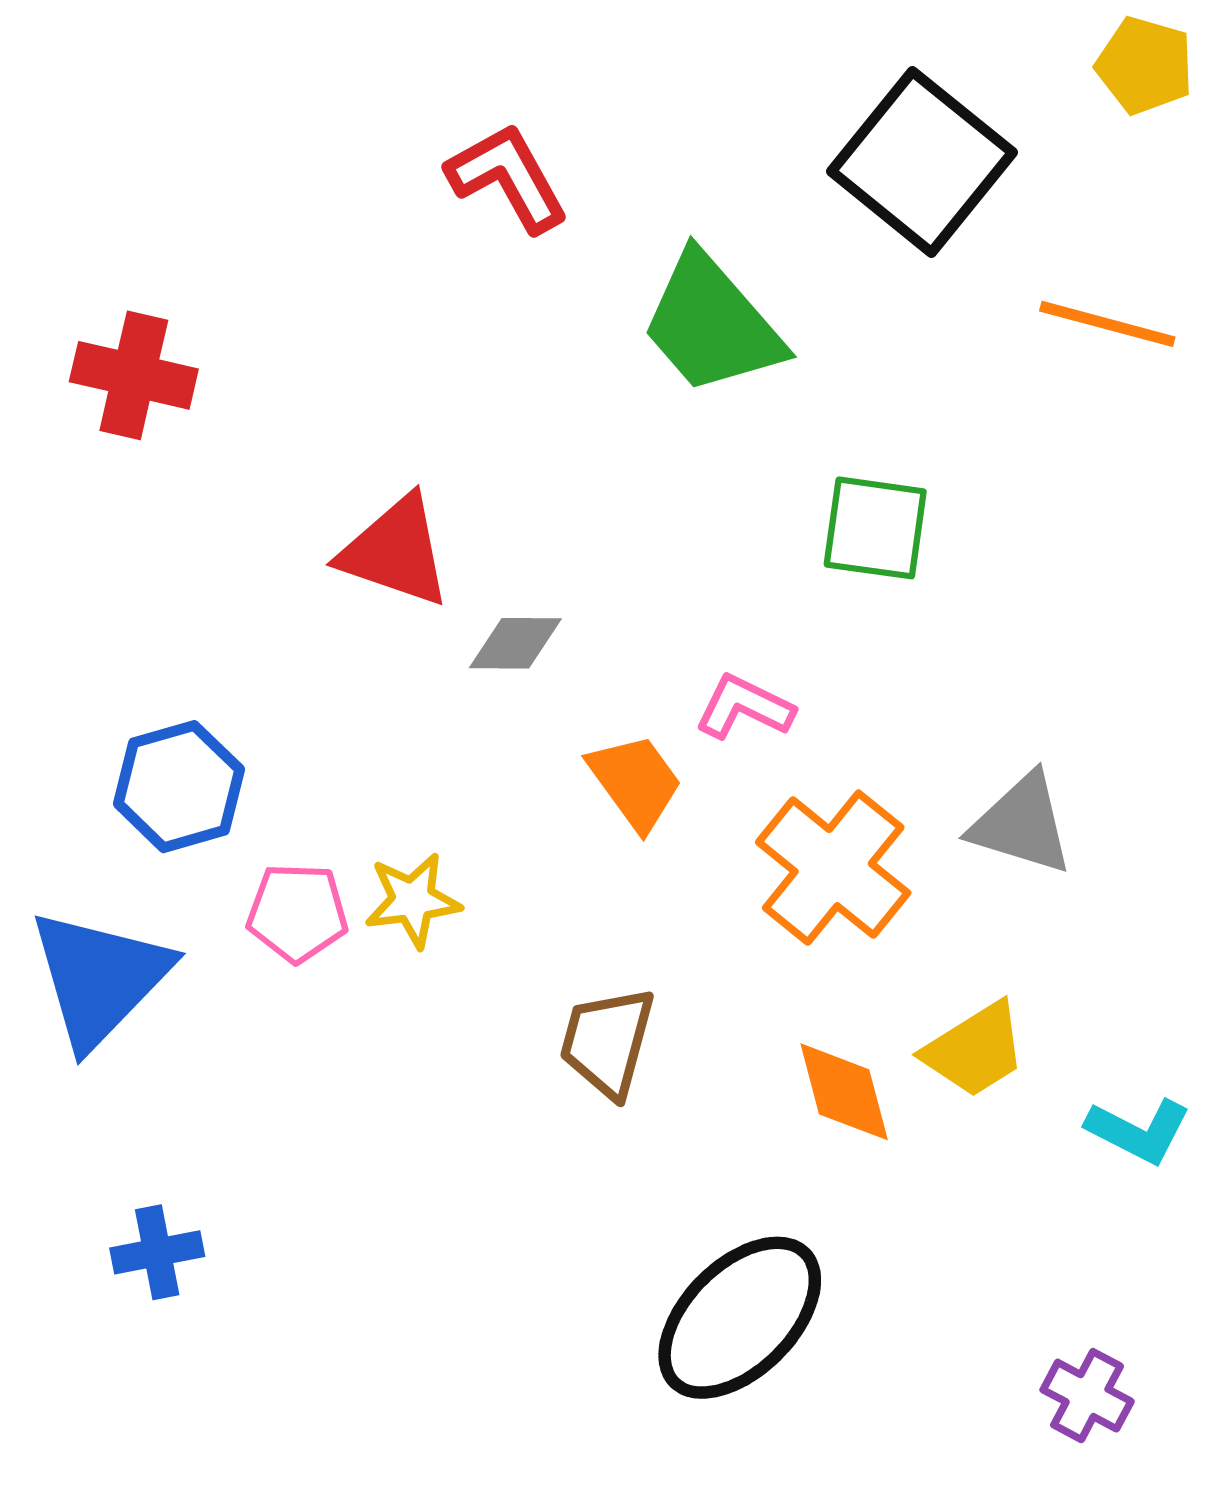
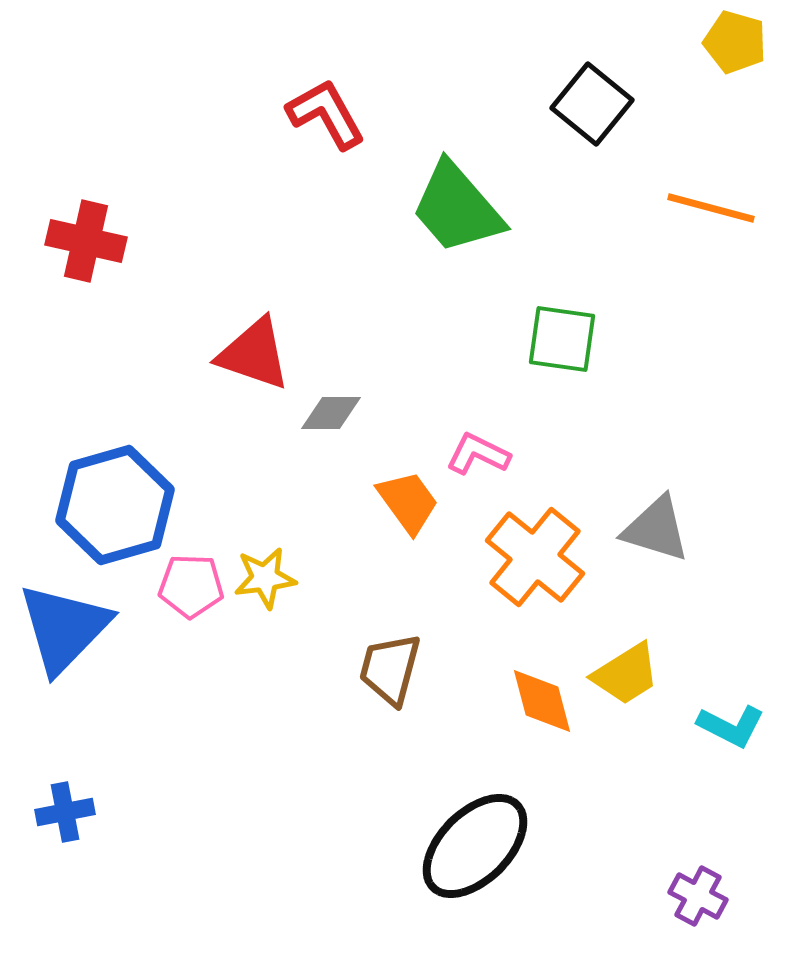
black square: (922, 162) -> (592, 104), size x0.7
blue hexagon: (179, 787) -> (115, 505), size x1.4
blue cross: (157, 1252) -> (65, 812), moved

